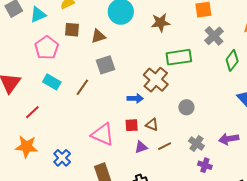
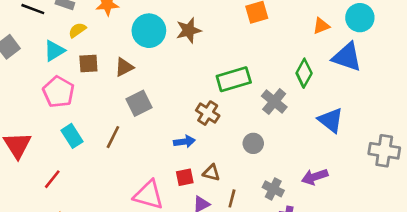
cyan triangle: (38, 15) -> (54, 51), moved
brown star: (160, 23) -> (189, 30), moved
gray cross: (214, 36) -> (274, 102), moved
brown cross: (156, 80) -> (208, 113), size x0.7
cyan rectangle: (52, 82) -> (72, 136), turned 36
brown line: (165, 146) -> (232, 198), turned -40

